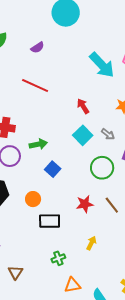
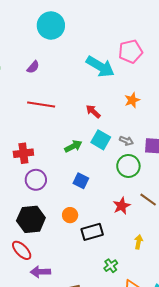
gray arrow: (108, 134) -> (126, 141), moved
green arrow: (38, 144) -> (73, 146), moved

